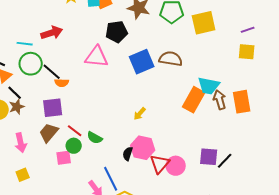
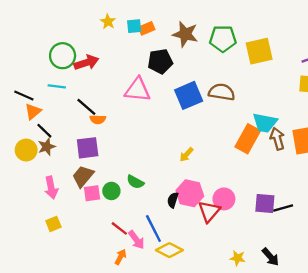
cyan line: (25, 44) -> (57, 86), moved
green circle: (31, 64) -> (63, 56), moved
red line: (75, 131) -> (119, 228), moved
pink square: (64, 158) -> (92, 193), moved
black line: (225, 161) -> (283, 208), turned 30
pink circle: (176, 166) -> (224, 199), moved

